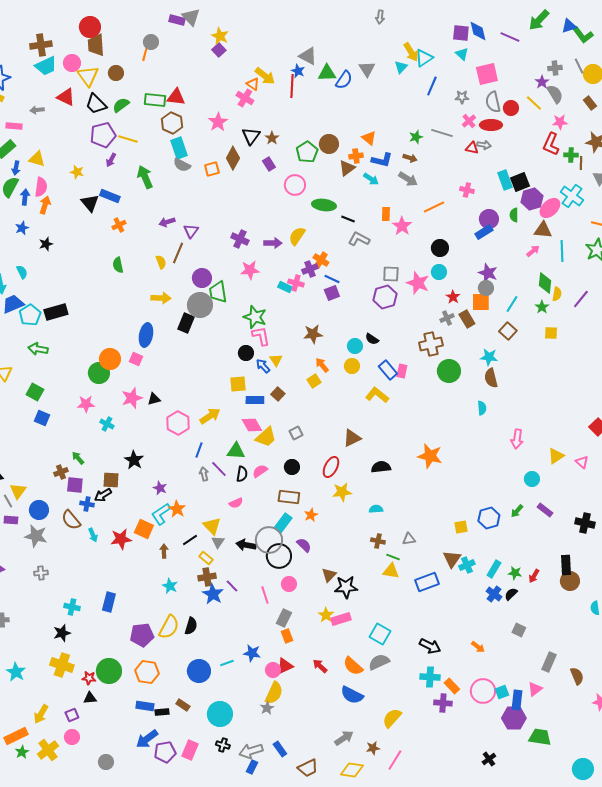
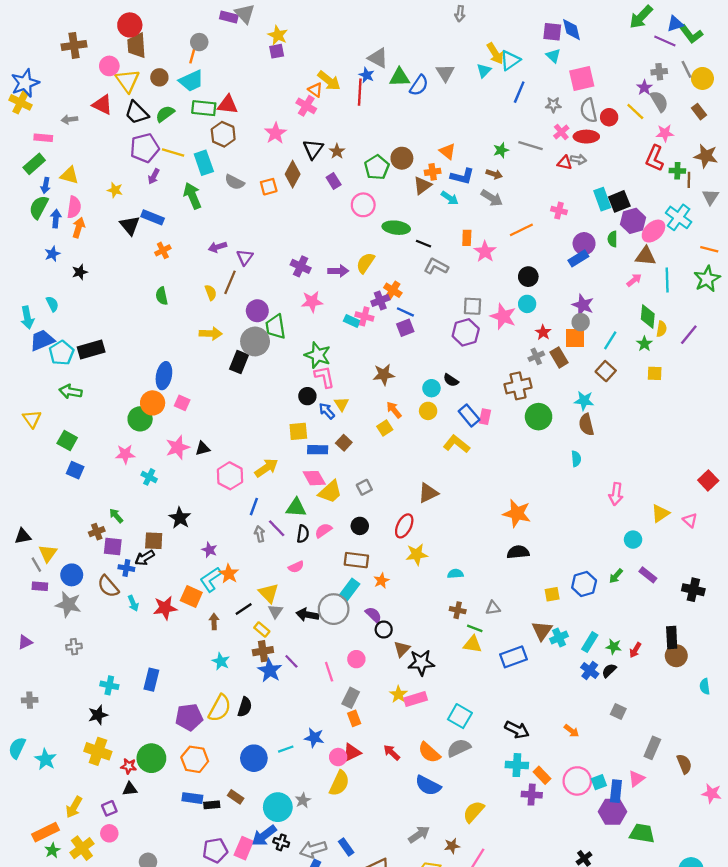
purple line: (510, 37) -> (665, 41), moved
purple square: (219, 50) -> (277, 51), turned 32
cyan trapezoid: (46, 66) -> (191, 81), moved
cyan rectangle: (179, 148) -> (204, 163), moved
blue ellipse: (146, 335) -> (164, 376), moved
black semicircle: (381, 467) -> (518, 552), moved
black circle: (279, 556) -> (384, 630), moved, size x0.6
gray star: (267, 708) -> (303, 800), moved
blue arrow: (147, 739) -> (264, 836), moved

